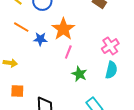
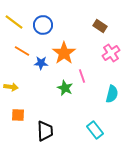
pink cross: (110, 46) -> (111, 53), moved
pink line: (68, 52) -> (82, 76), moved, turned -40
green star: (79, 74) -> (65, 88), moved

